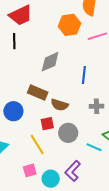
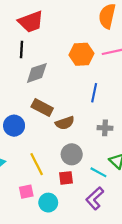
orange hexagon: (70, 25) -> (81, 54), moved
gray diamond: (50, 62) -> (37, 73), moved
brown semicircle: (60, 105) -> (65, 123), turned -42
red square: (47, 124) -> (66, 178), moved
purple L-shape: (73, 171) -> (95, 198), moved

